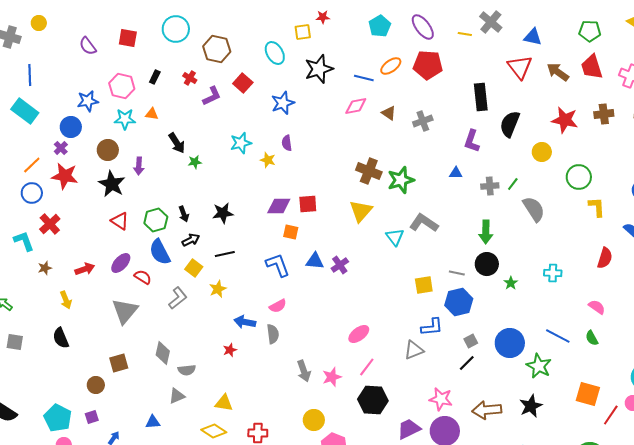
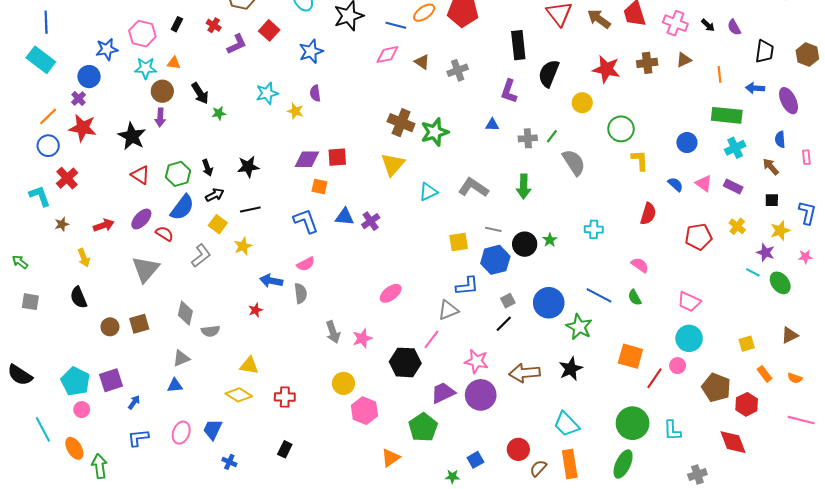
brown circle: (108, 150) -> (162, 91), moved
gray L-shape: (424, 223) -> (473, 188), moved
cyan triangle: (395, 237) -> (428, 192), turned 42
blue semicircle: (160, 252) -> (182, 207), turned -116
black circle: (487, 264) -> (525, 244), moved
pink line: (367, 367) -> (431, 339), moved
brown circle: (96, 385) -> (110, 327), moved
gray triangle: (177, 396) -> (181, 358), moved
purple square: (92, 417) -> (111, 380), size x1.6

